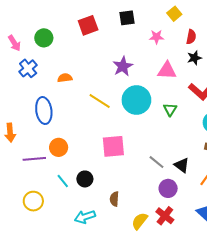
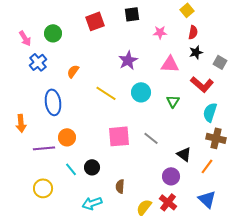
yellow square: (174, 14) -> (187, 10), moved
orange semicircle: (65, 78) -> (73, 71), turned -48
cyan circle: (136, 100) -> (141, 92), size x0.7
gray line: (156, 162) -> (151, 138), moved

